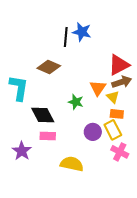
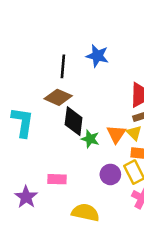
black line: (66, 37) -> (63, 66), moved
orange triangle: (98, 88) -> (116, 134), moved
black diamond: (43, 115) -> (74, 121), moved, turned 35

